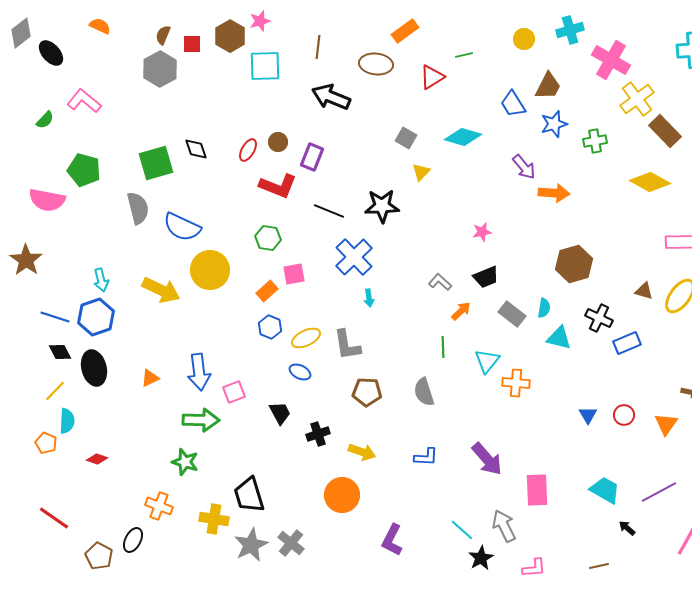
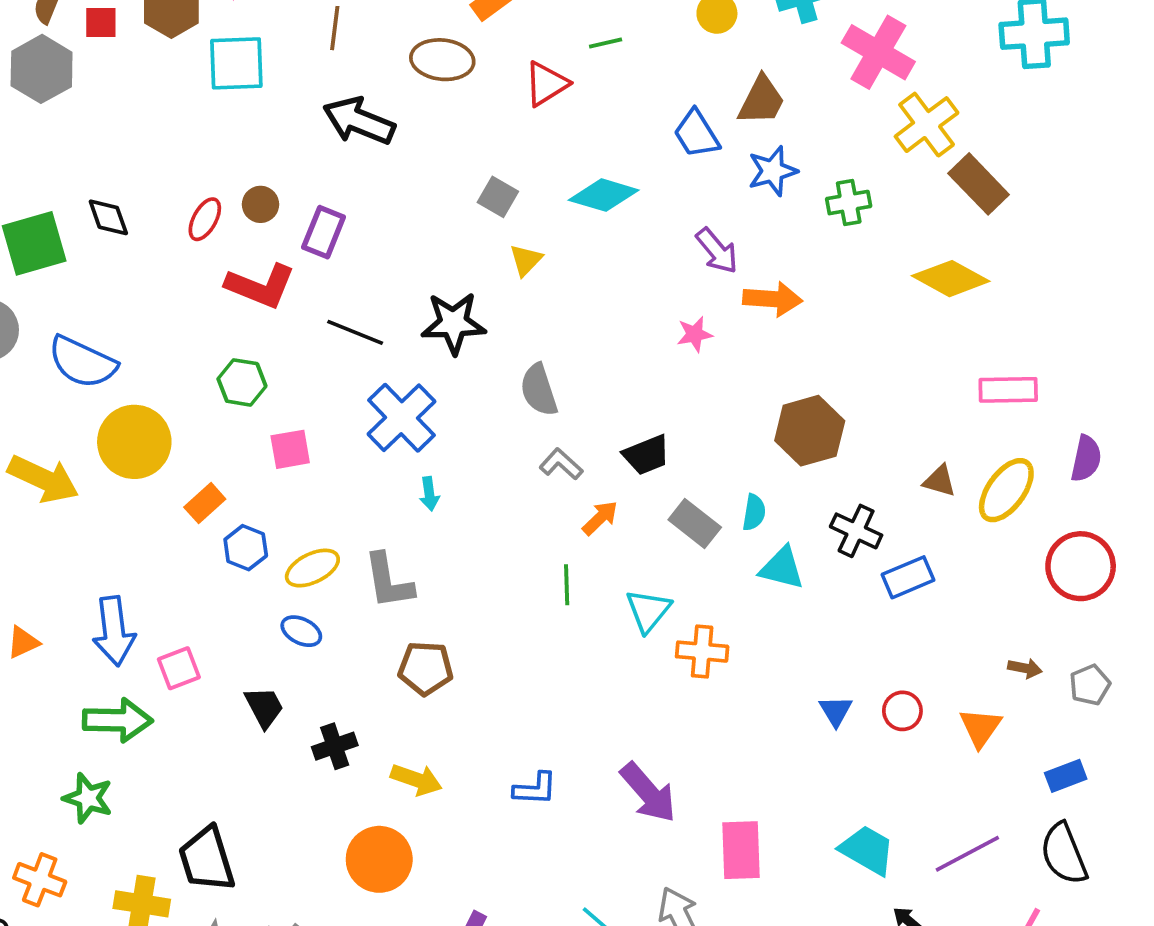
pink star: (482, 232) -> (695, 334), moved
orange rectangle: (267, 291) -> (205, 503), moved
gray semicircle: (424, 392) -> (539, 390), moved

